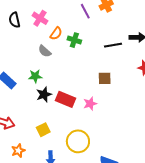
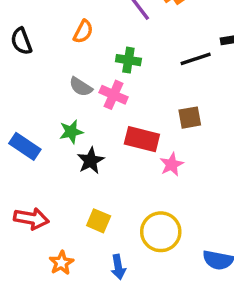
pink cross: (40, 18) -> (114, 95), moved
orange semicircle: (56, 34) -> (83, 32), moved
red rectangle: (65, 99) -> (142, 139), moved
yellow square: (43, 130) -> (99, 221), turned -32

